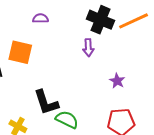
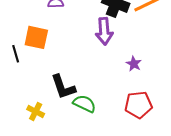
purple arrow: (88, 48) -> (104, 31), size x1.5

